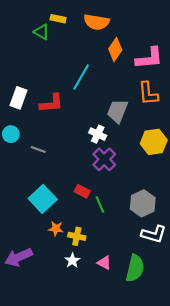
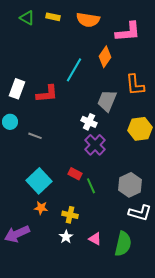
green triangle: (42, 32) -> (27, 18), moved
orange diamond: (115, 49) -> (105, 57), moved
pink L-shape: (149, 58) -> (128, 32), moved
orange star: (56, 229) -> (41, 208), moved

